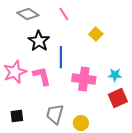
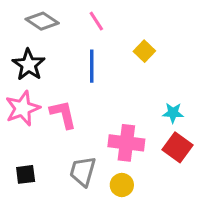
black star: (39, 41) -> (29, 65), moved
blue line: (61, 57) -> (92, 66), moved
pink cross: (84, 79) -> (126, 143), moved
red square: (118, 98) -> (177, 147), turned -30

